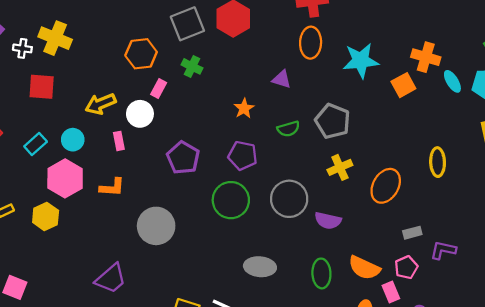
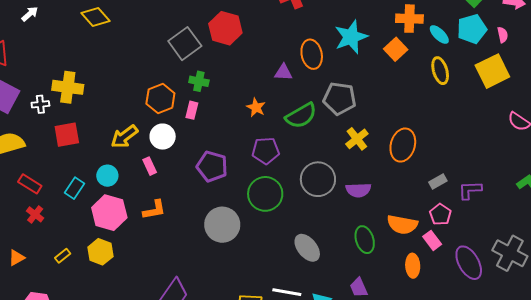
orange ellipse: (311, 43) -> (312, 54), moved
orange hexagon: (141, 54) -> (160, 99), moved
pink rectangle: (159, 89) -> (192, 110), moved
green semicircle: (288, 129) -> (301, 116), size x1.5
yellow ellipse: (438, 162) -> (440, 71), moved
gray circle: (156, 226) -> (222, 225), moved
gray ellipse: (260, 267) -> (307, 248), turned 60

